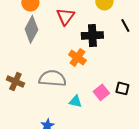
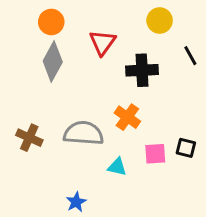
orange cross: (77, 57) -> (127, 117), moved
pink square: (101, 92) -> (155, 154), turned 35

